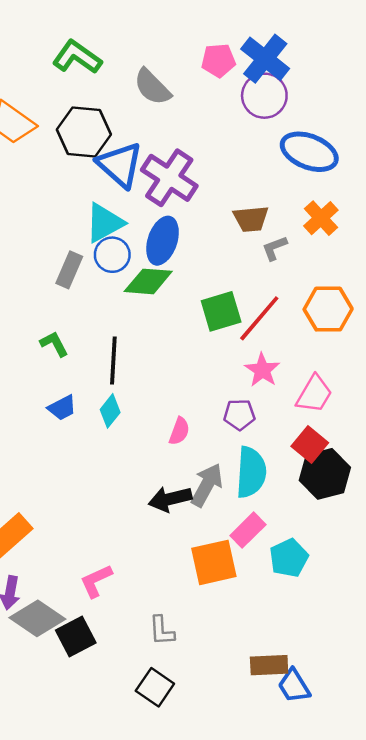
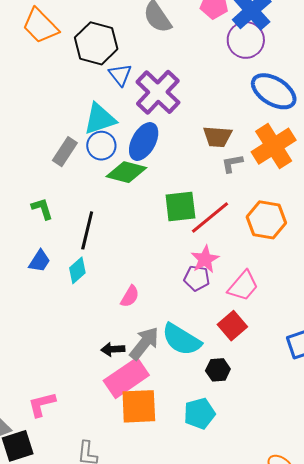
blue triangle: (120, 165) -> (120, 75), size x0.6
orange cross: (321, 218) -> (274, 146), size x1.5
blue trapezoid: (62, 408) -> (39, 261), turned -40
purple pentagon: (239, 415) -> (197, 278), moved
cyan semicircle: (251, 472) -> (181, 339), turned 108
black hexagon: (325, 474) -> (218, 370), moved, size x0.6
black arrow: (170, 499) -> (113, 349), size x0.7
pink rectangle: (248, 530) -> (126, 378), moved, size x1.5

